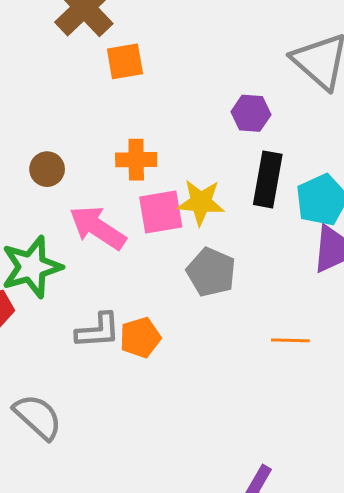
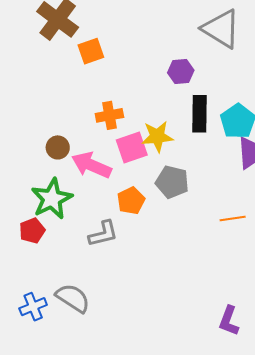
brown circle: (47, 169) -> (58, 147), moved
orange pentagon: (140, 338) -> (131, 201), moved

